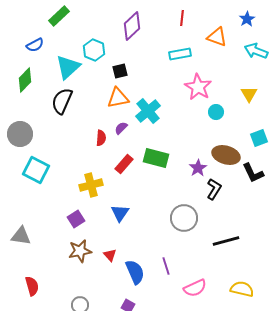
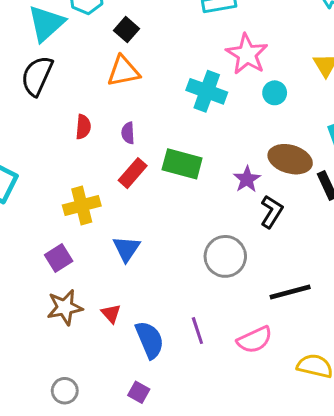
black square: (120, 71) -> (126, 30), turned -35
cyan cross: (148, 111) -> (207, 91), moved, turned -30
purple semicircle: (121, 128) -> (128, 133), moved, turned -48
red semicircle: (101, 138) -> (83, 127), moved
pink semicircle: (195, 288) -> (255, 340), moved

